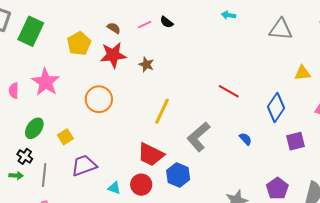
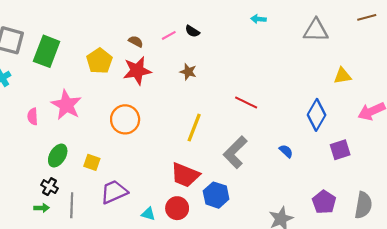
brown star: (146, 64) -> (188, 72), moved
red line: (229, 91) -> (246, 102), moved
yellow square: (65, 137) -> (92, 162), turned -35

